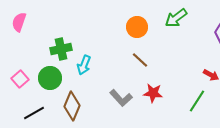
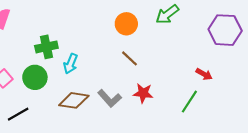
brown diamond: (72, 106) -> (74, 100), moved, turned 76

